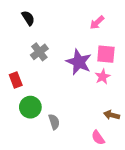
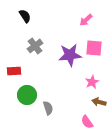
purple star: (79, 62) -> (70, 55), turned -30
pink star: (103, 77) -> (92, 82), moved
red rectangle: (16, 80) -> (14, 71), turned -72

